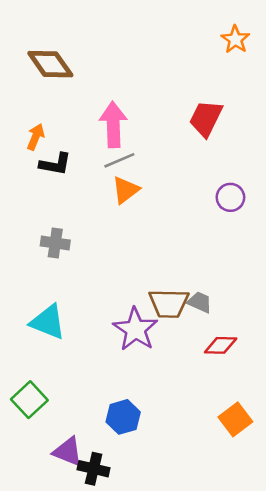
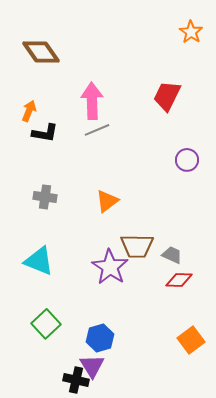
orange triangle: (126, 190) -> (107, 201), moved
gray trapezoid: (200, 302) -> (172, 255), moved
green square: (29, 400) -> (46, 324), moved
purple triangle: (68, 451) -> (92, 366), moved, turned 36

